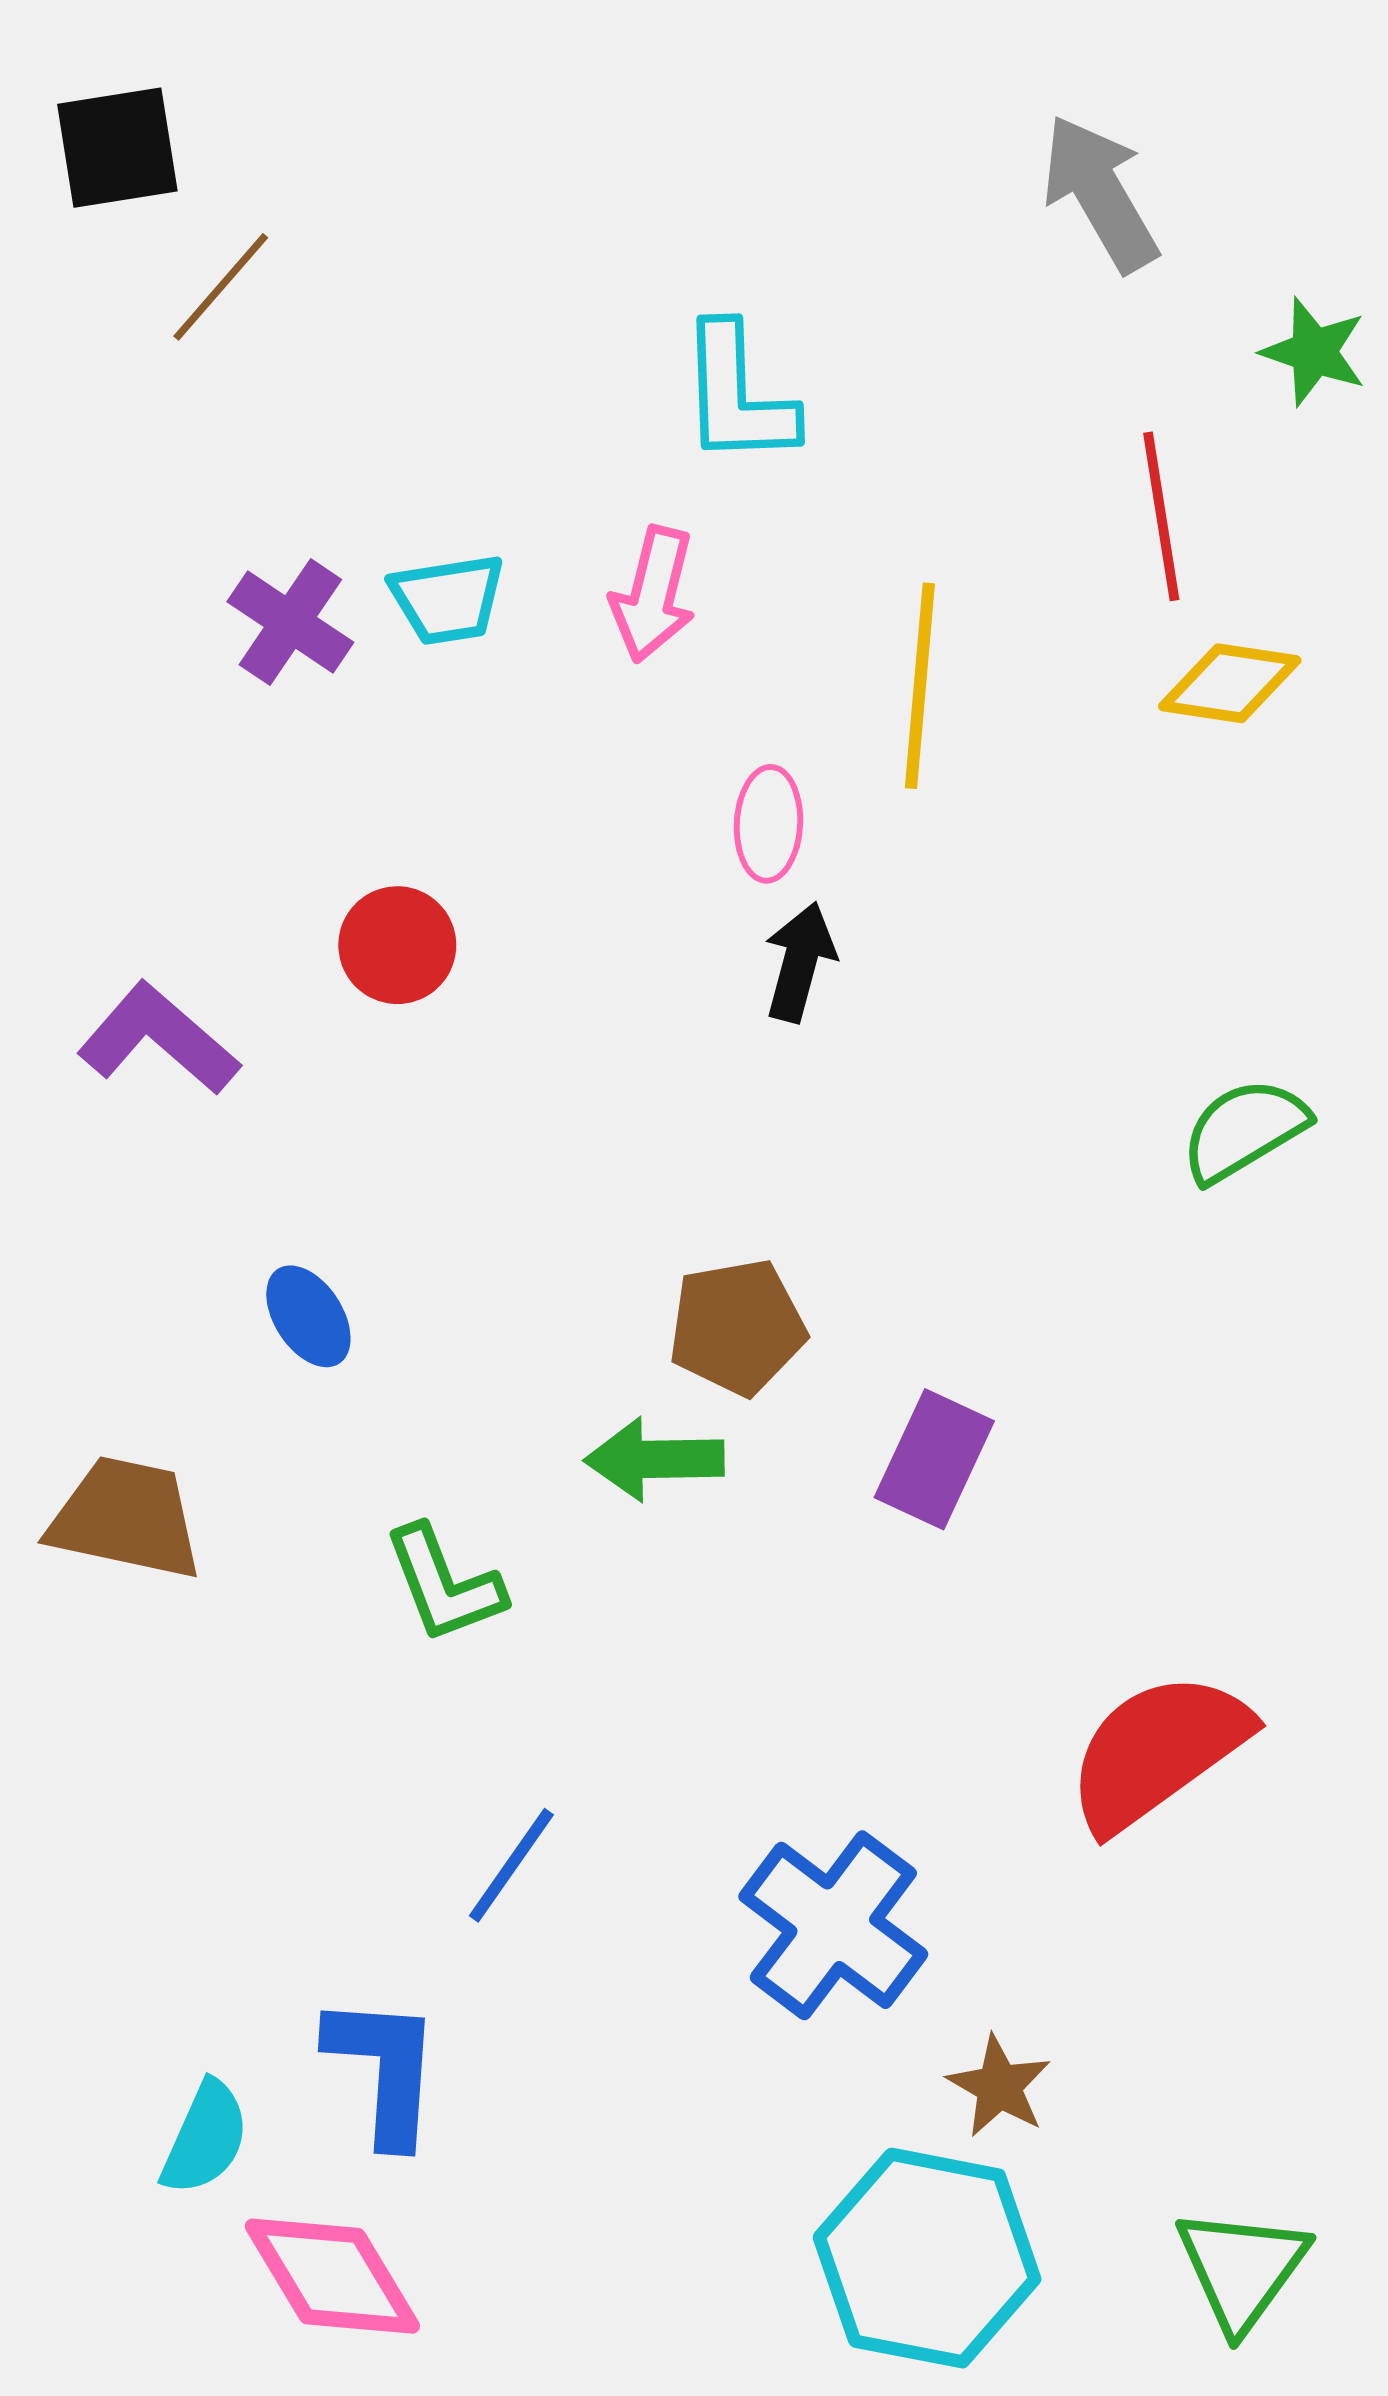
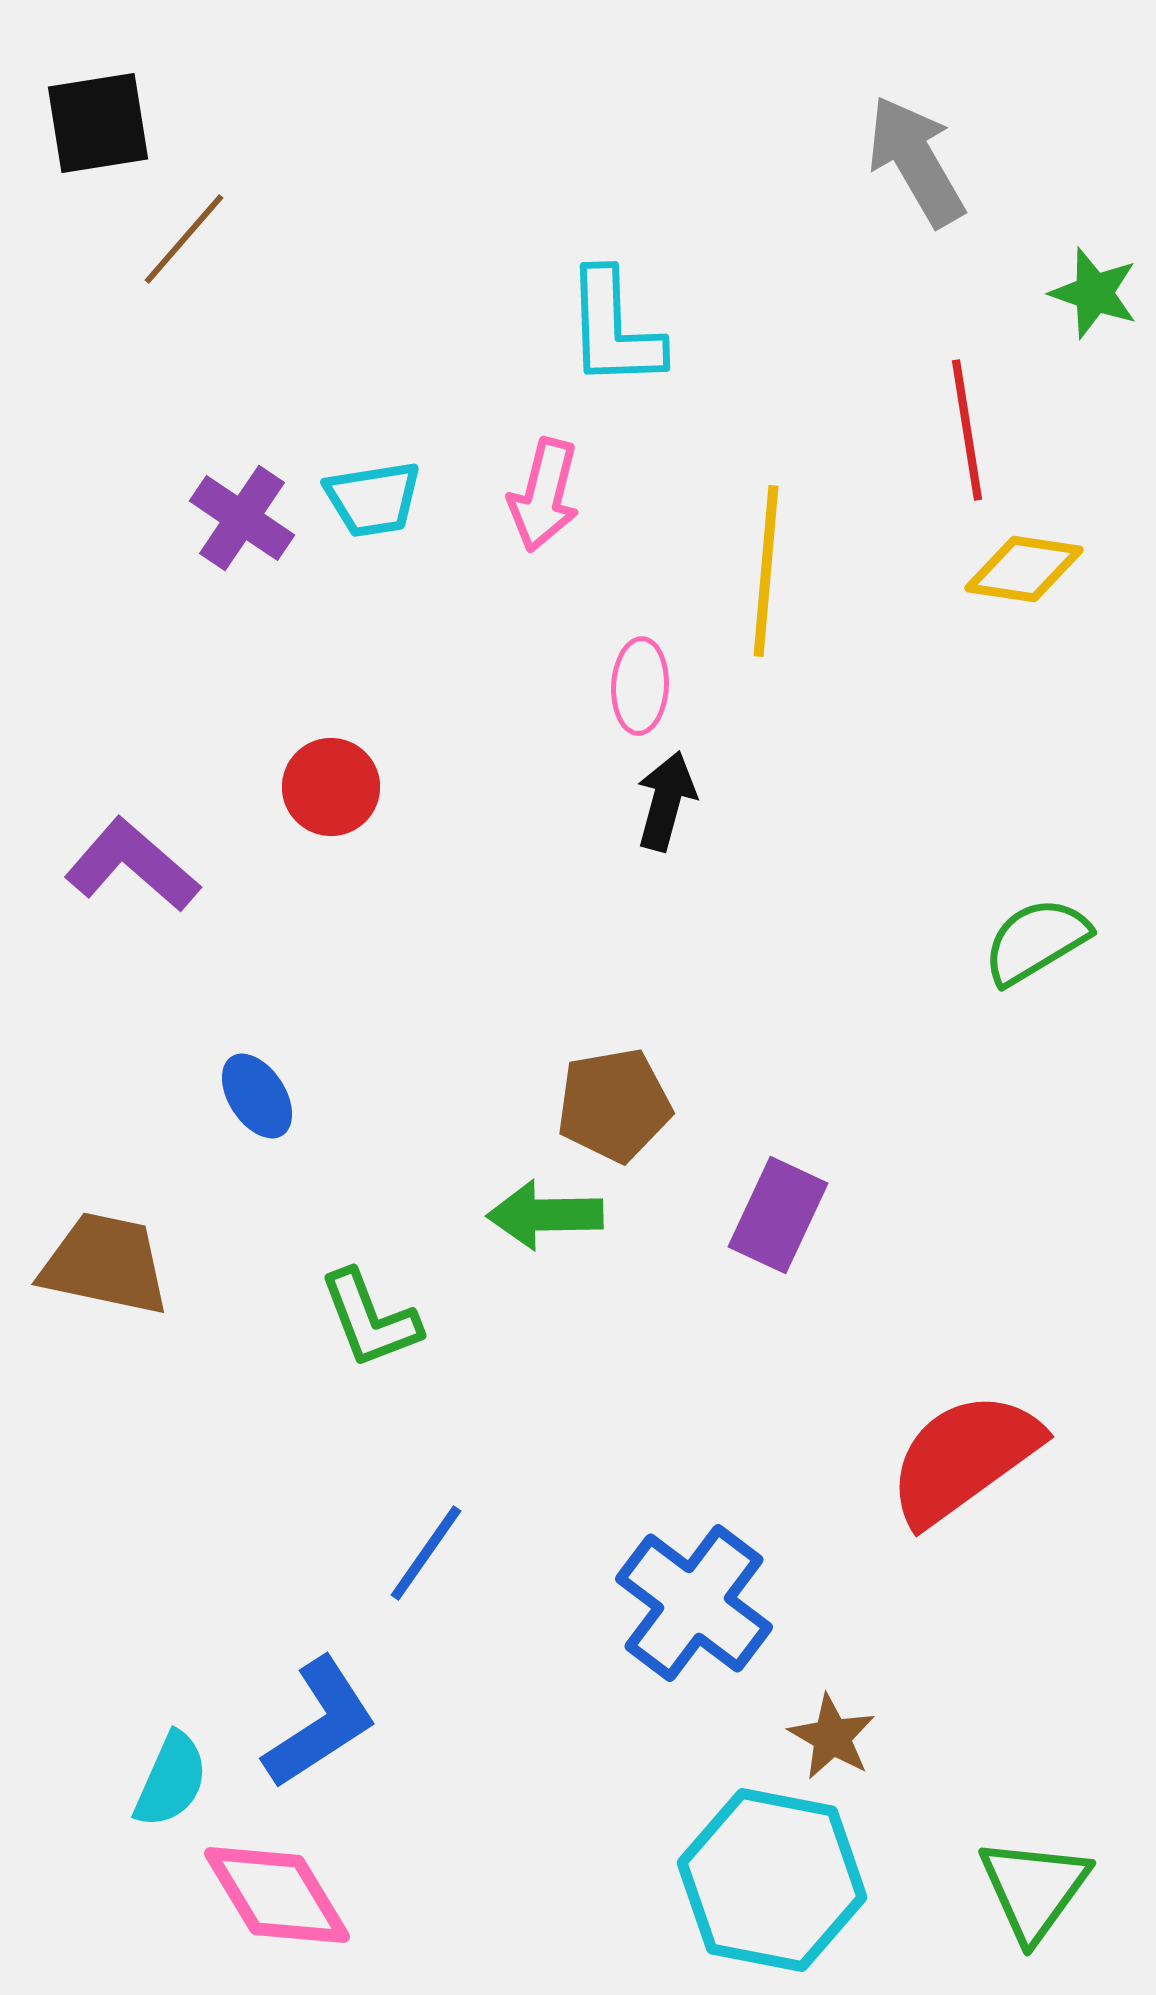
blue L-shape: (384, 2069) -> (320, 1723), turned 53

